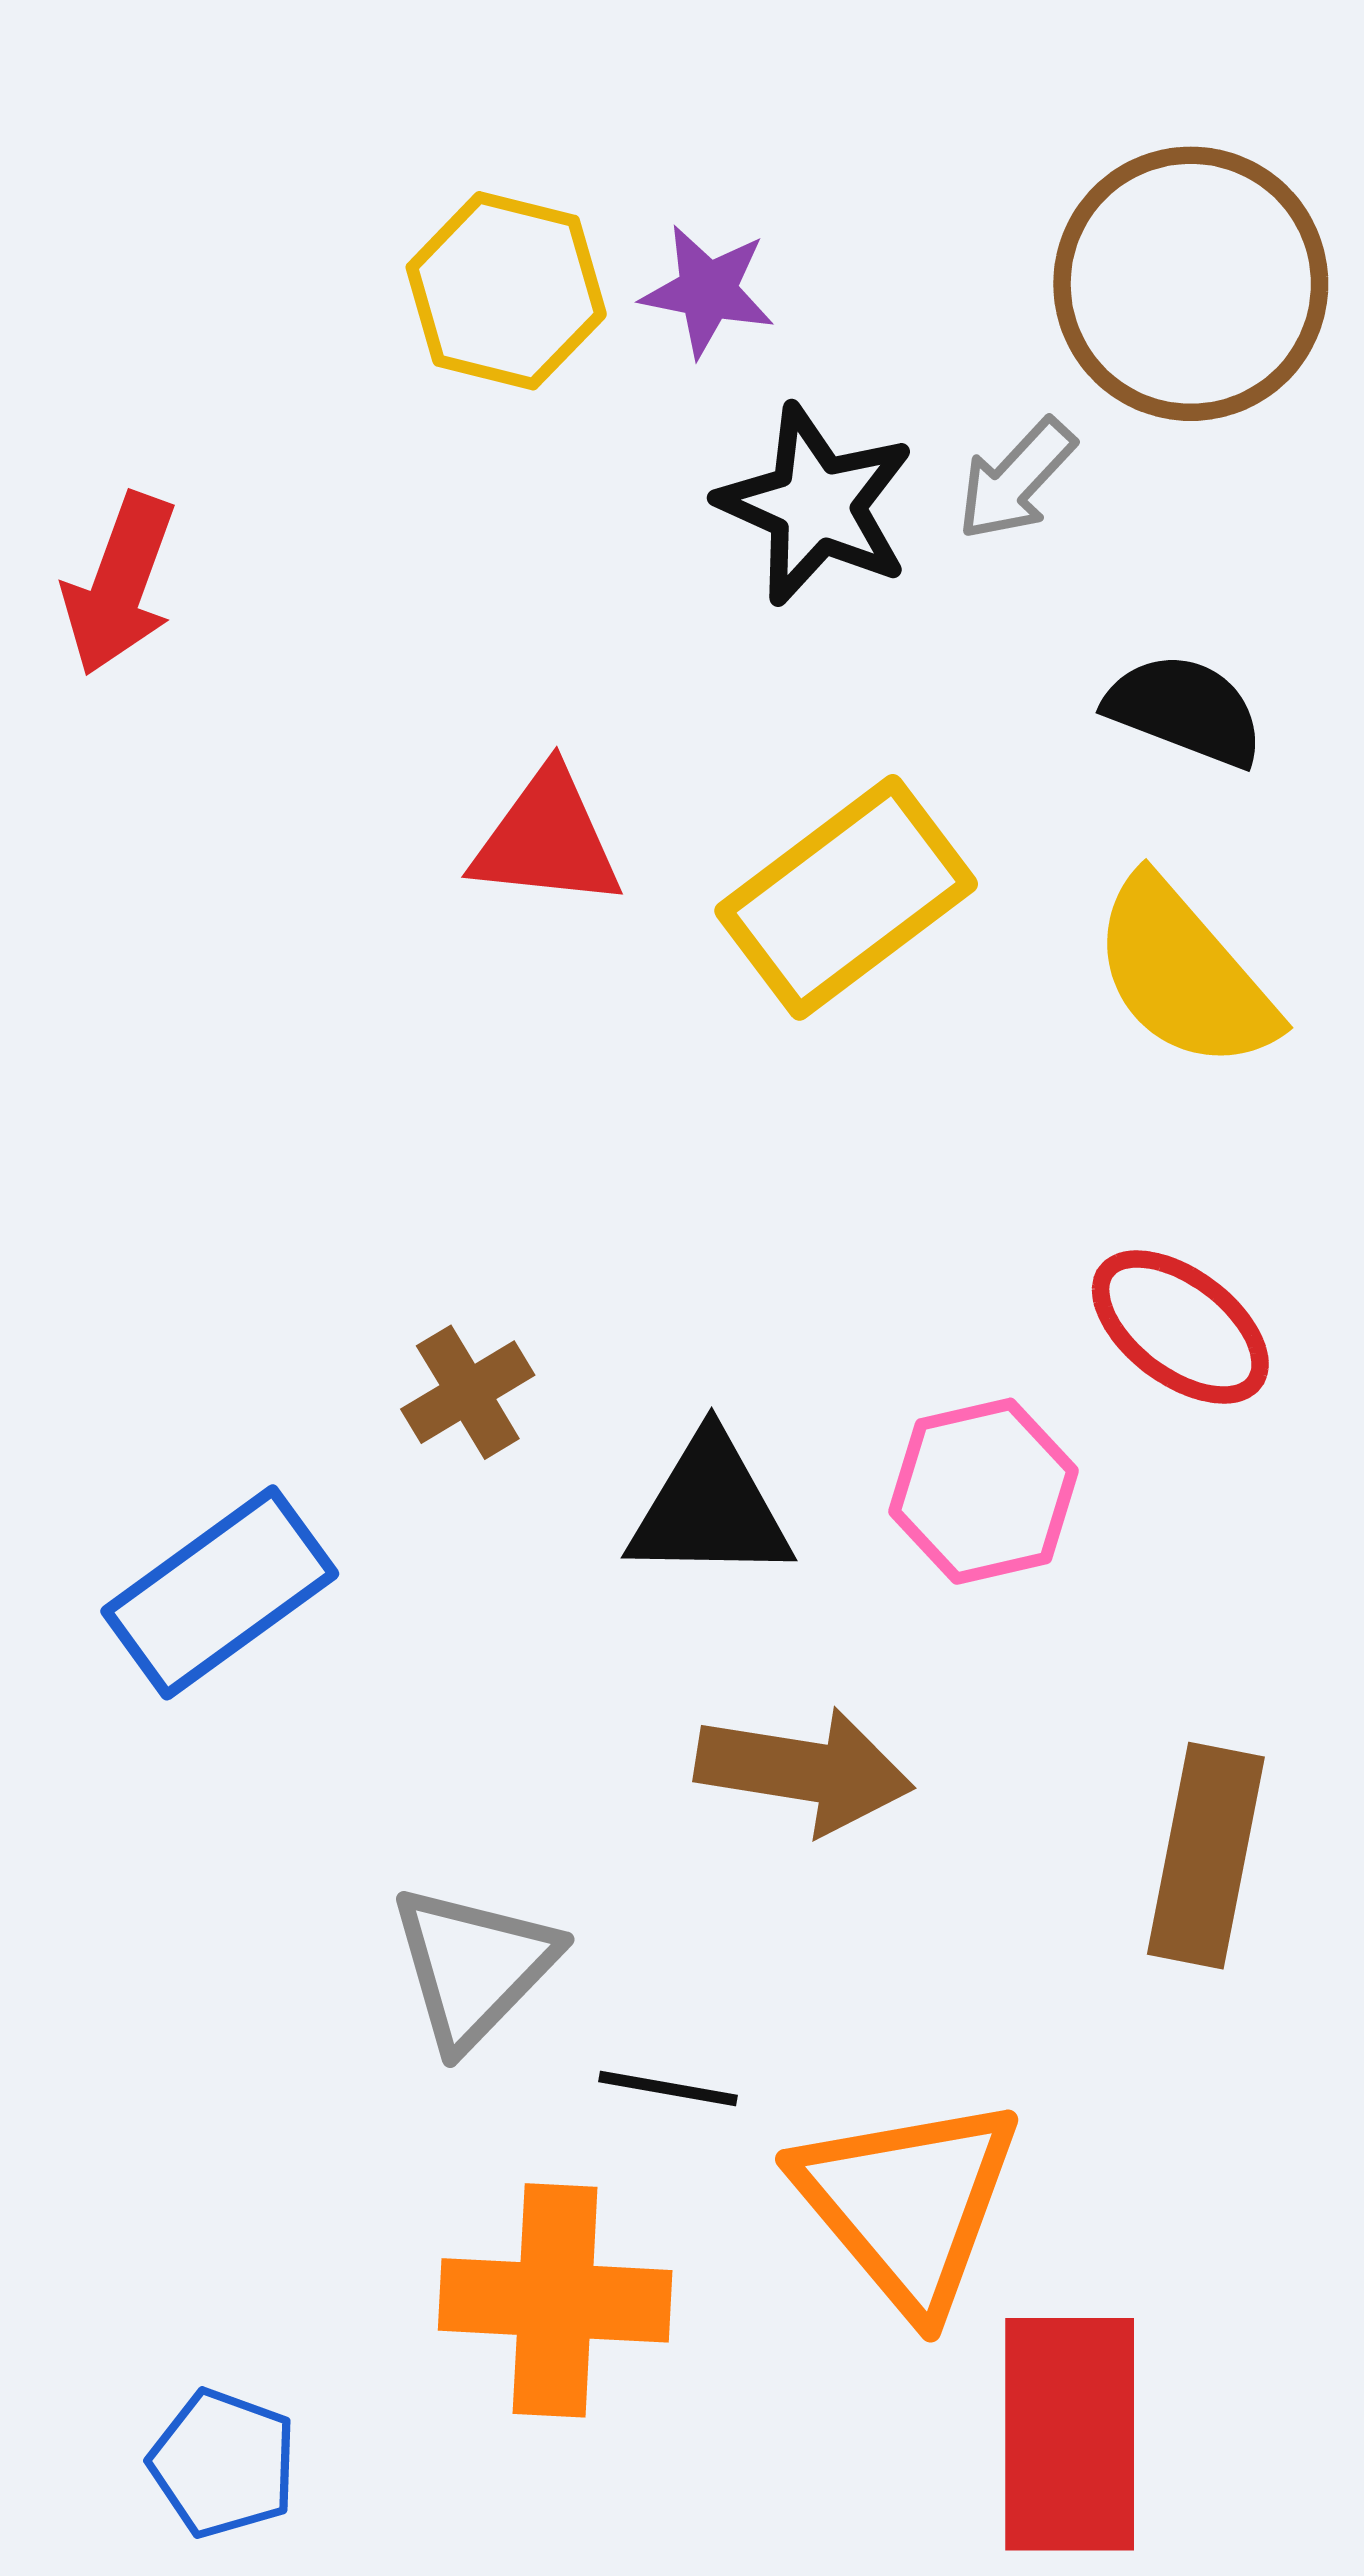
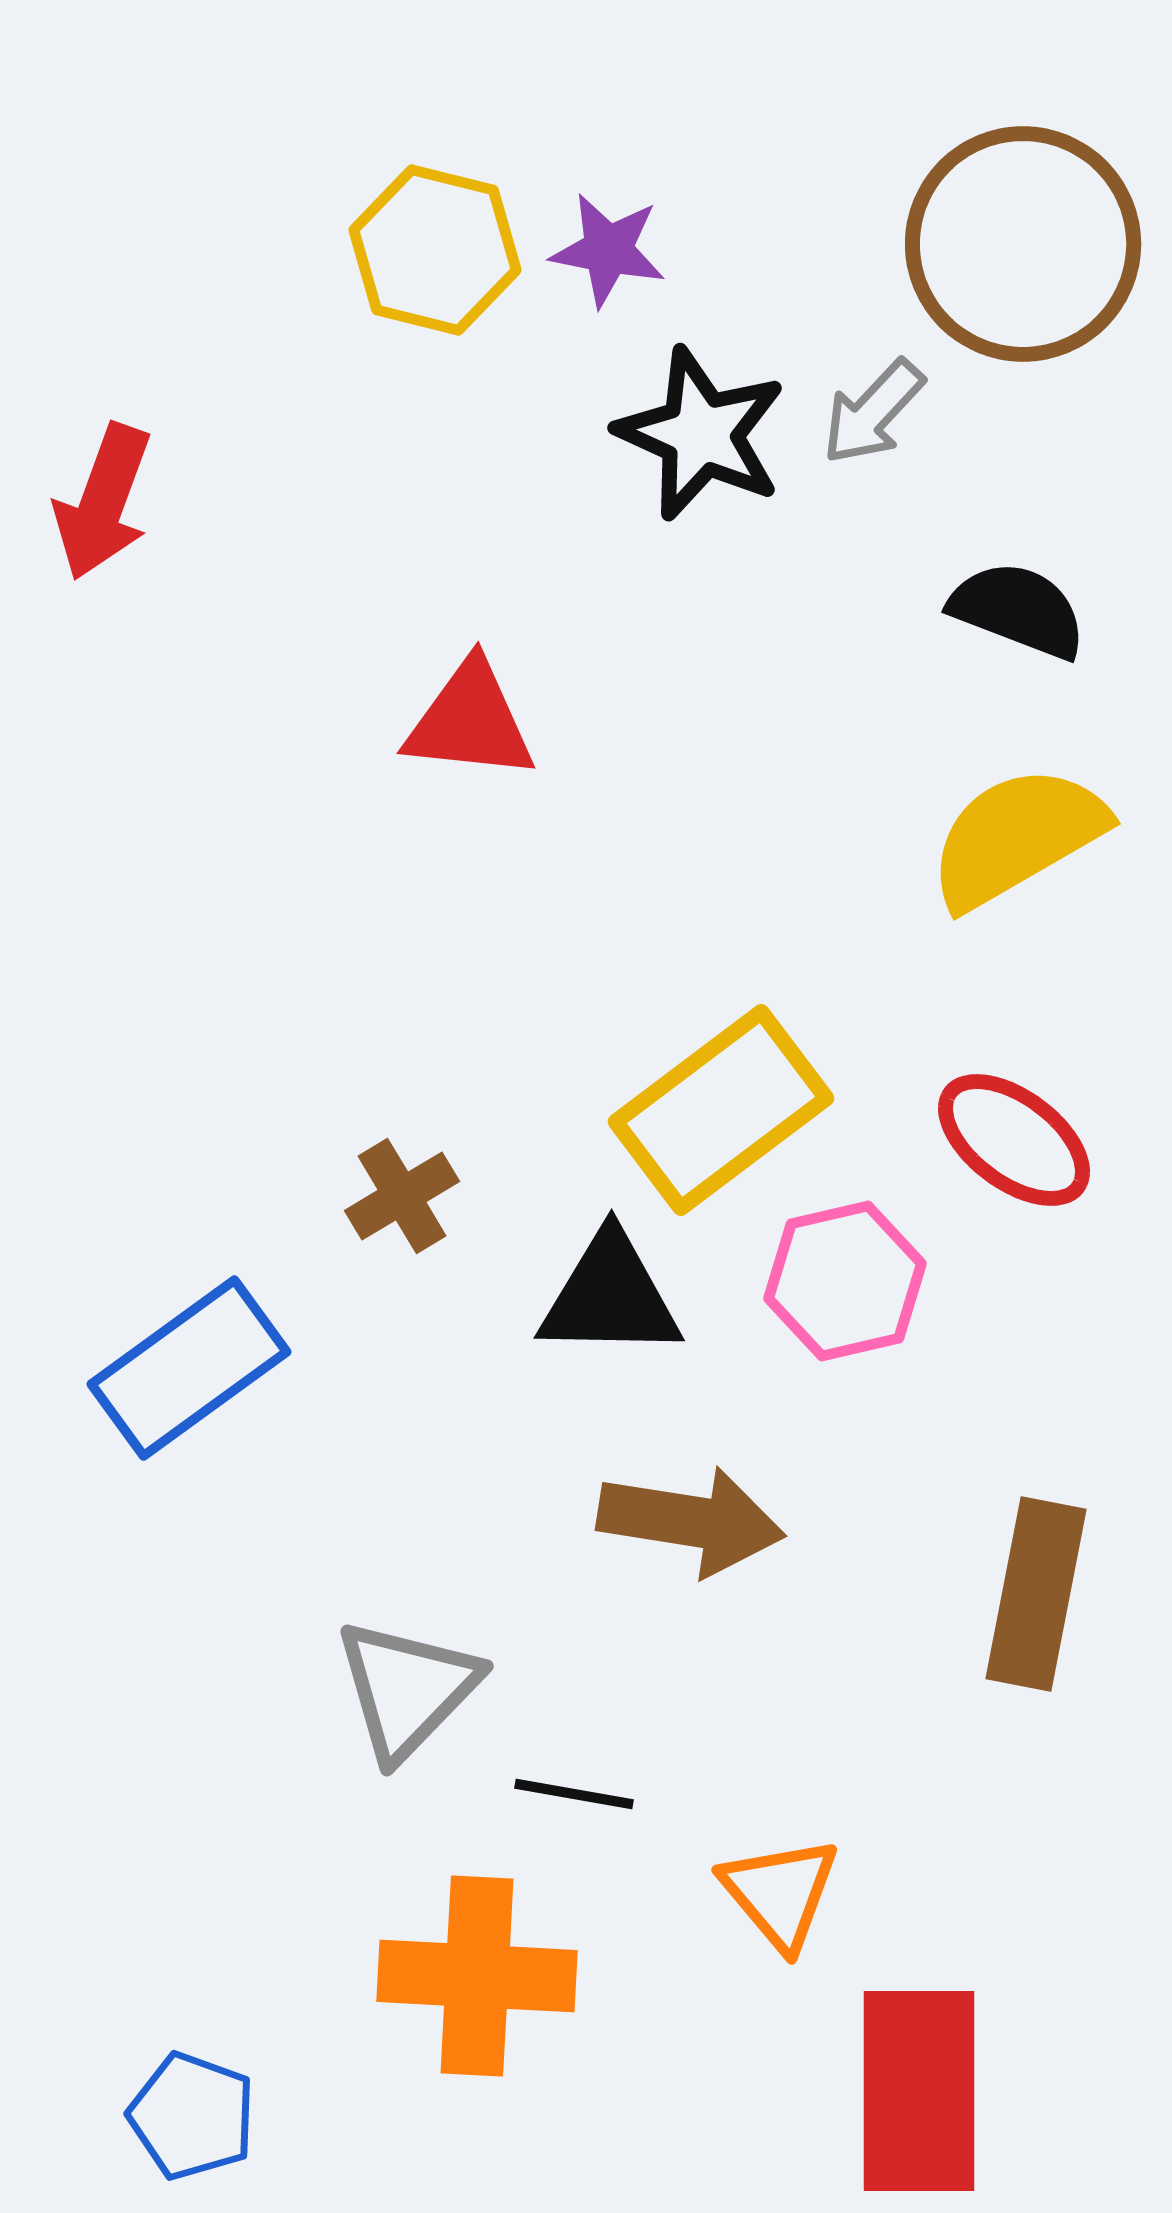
yellow rectangle: (846, 897) -> (721, 1110), moved
yellow semicircle: (1184, 974) -> (1017, 837), turned 101
orange triangle: (908, 2204) -> (780, 1893), size x0.6

